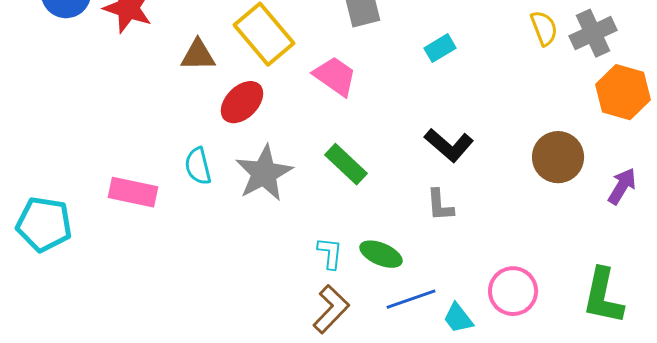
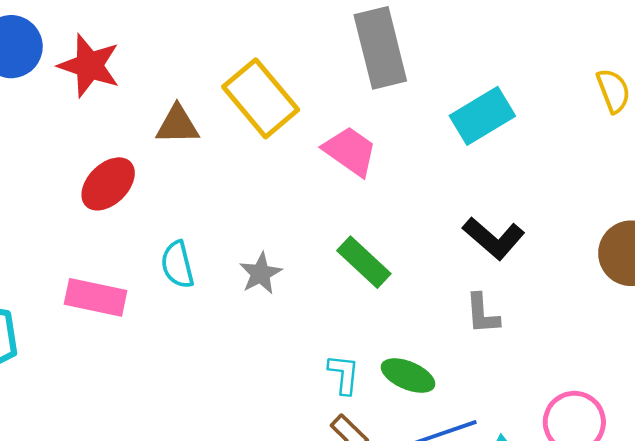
cyan rectangle: (440, 48) -> (482, 116), size x1.6
red ellipse: (242, 102) -> (108, 184), moved
gray star: (264, 173) -> (261, 273), size x0.6

